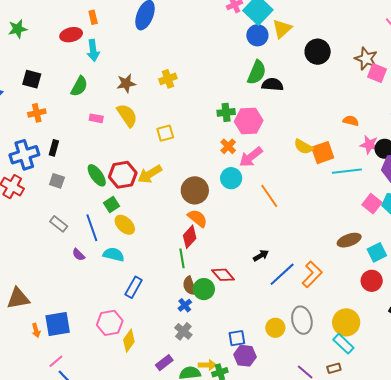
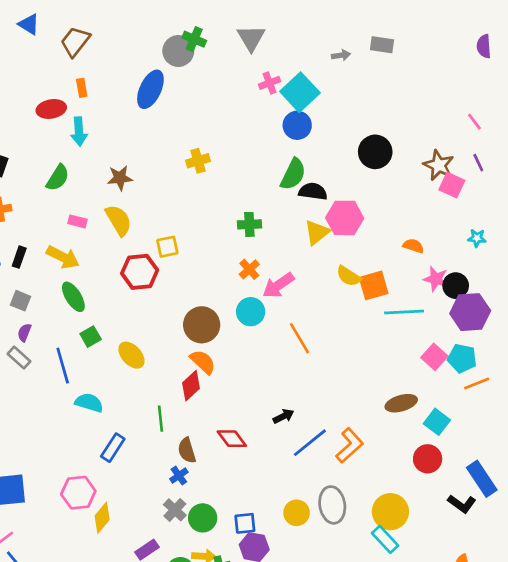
yellow triangle: (282, 29) -> (317, 232), moved
yellow cross: (168, 79) -> (198, 161), moved
pink hexagon: (249, 121) -> (345, 218), moved
yellow arrow: (150, 174) -> (63, 257), moved, turned -125
red hexagon: (123, 175) -> (140, 272), moved
yellow ellipse: (125, 225) -> (131, 355), moved
cyan square: (377, 252) -> (437, 422), turned -30
purple semicircle: (78, 255) -> (24, 332), moved, turned 64
green line: (182, 258) -> (160, 419), moved
green circle: (204, 289) -> (203, 518), moved

